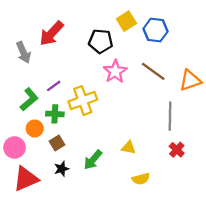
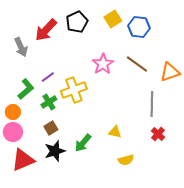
black pentagon: (101, 41) -> (77, 22), moved, turned -30
green cross: (55, 114) -> (49, 102), turned -35
orange circle: (35, 128) -> (13, 112), moved
black star: (62, 169) -> (55, 151), size x1.5

